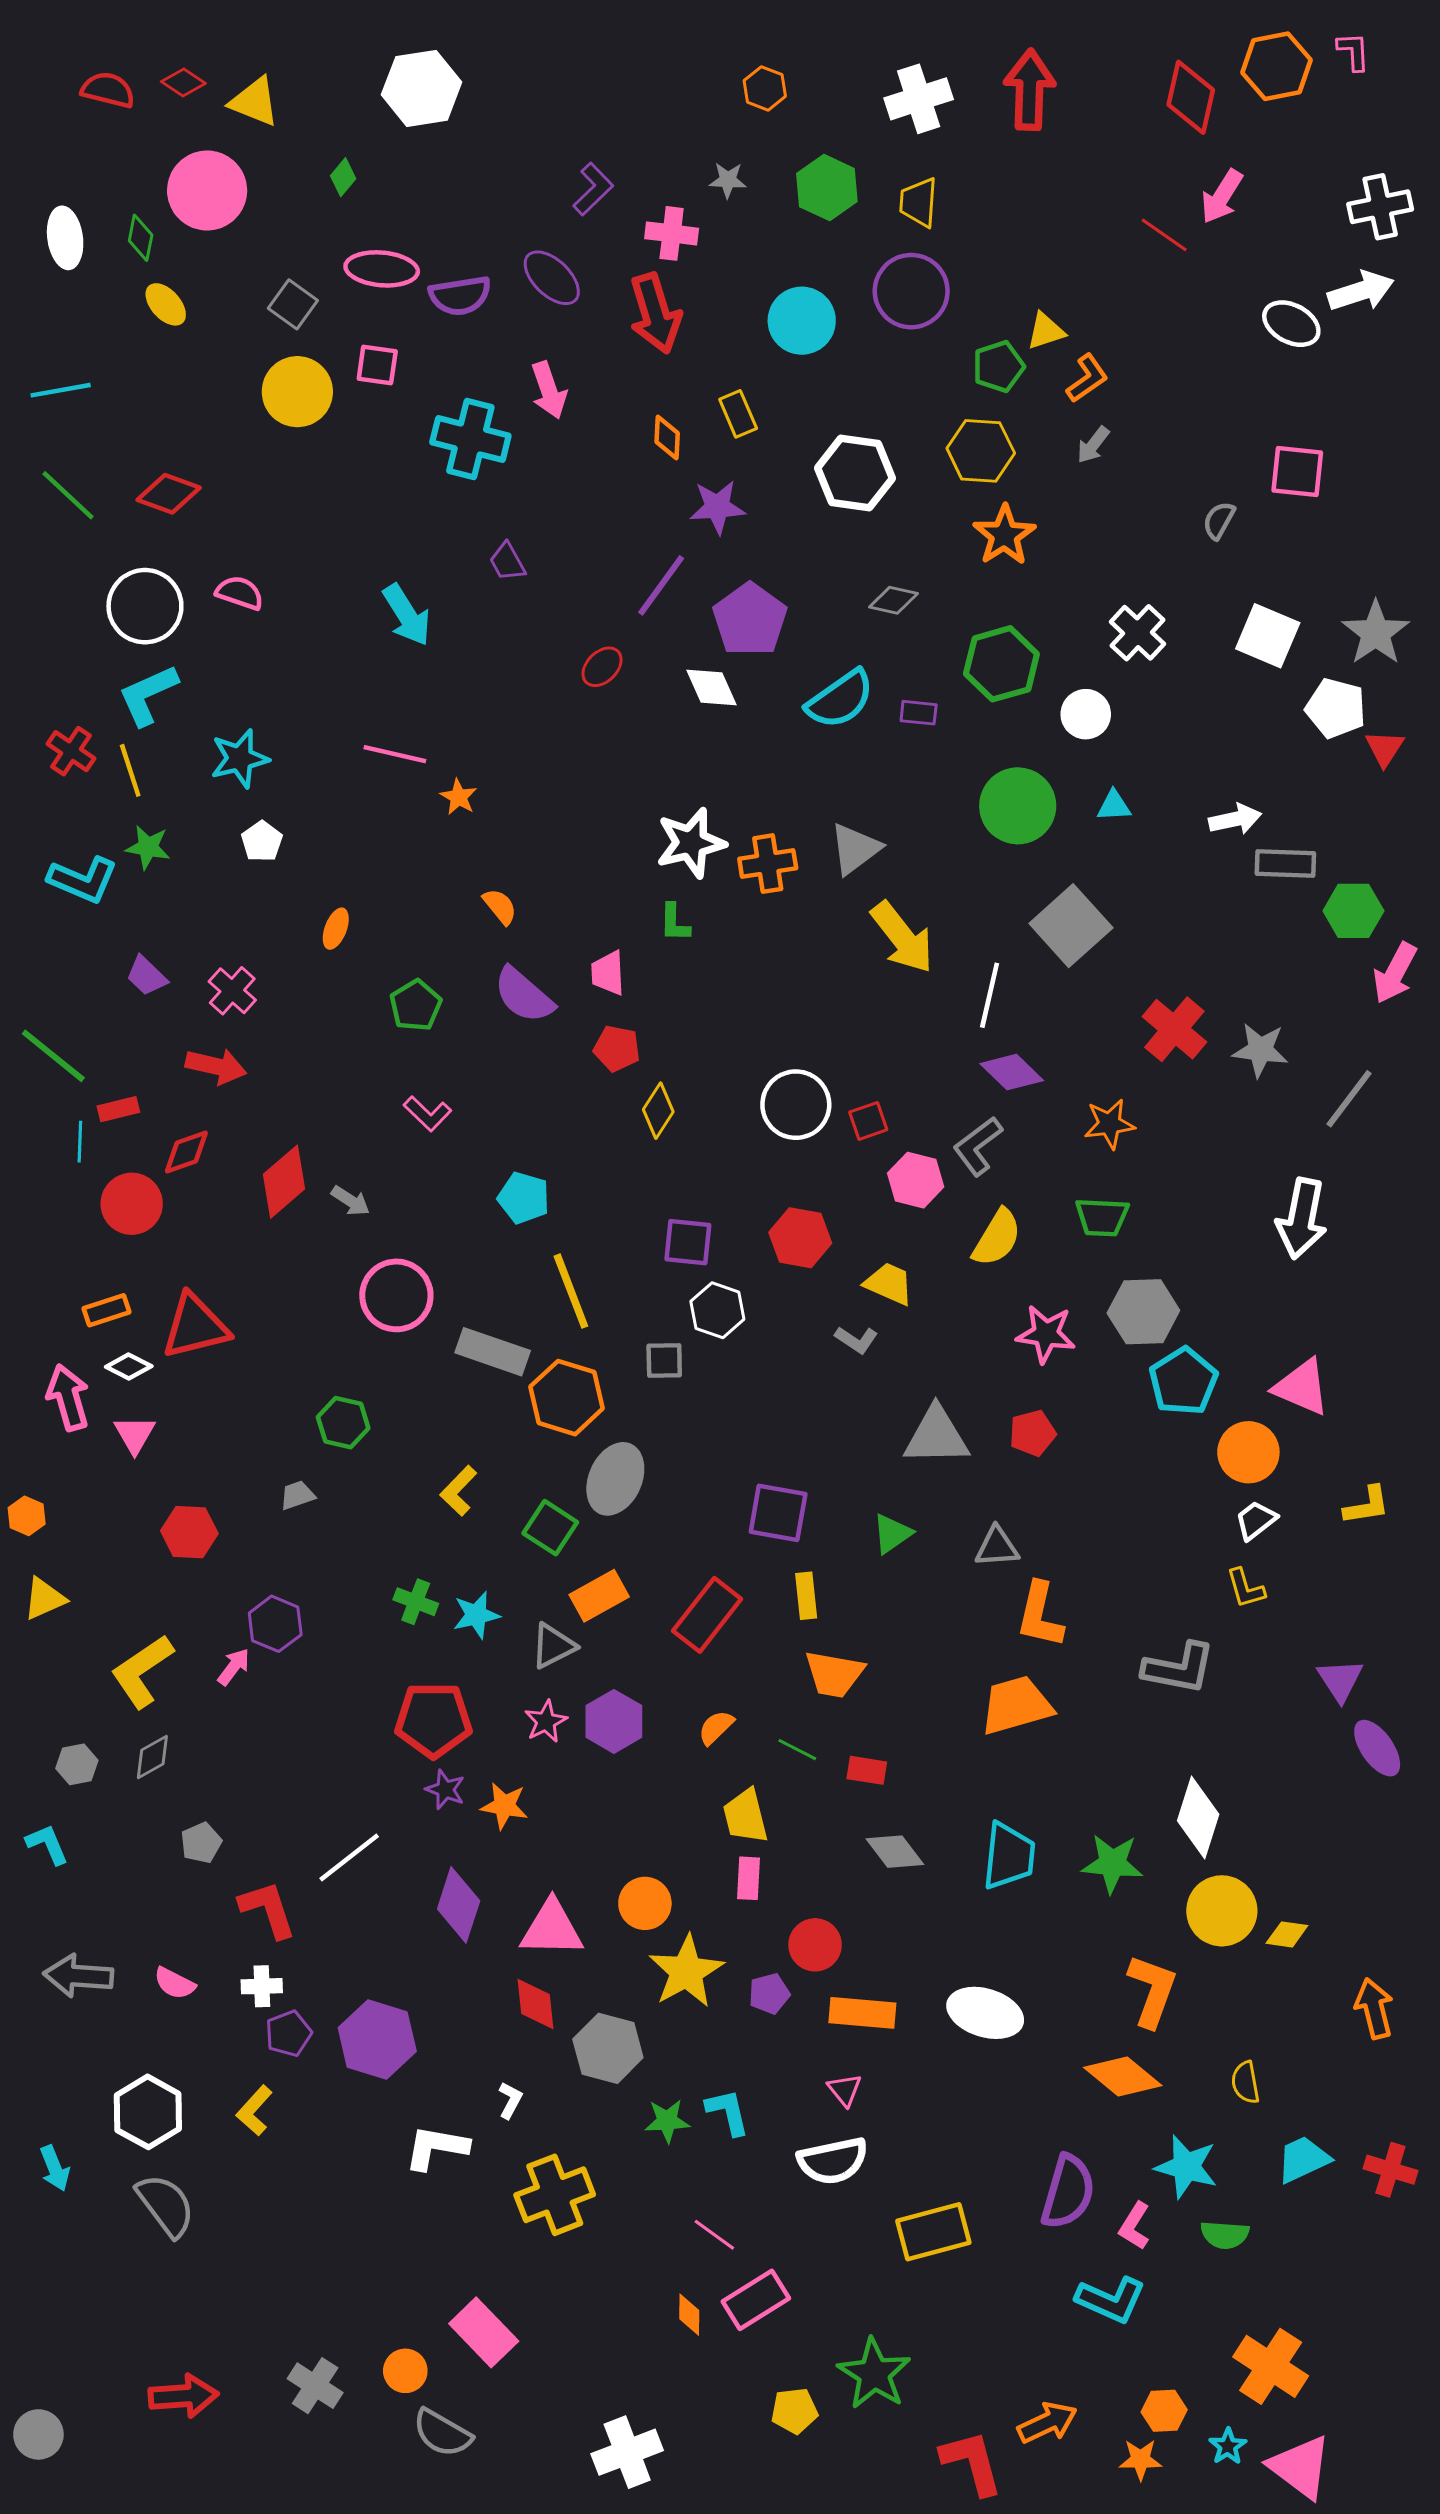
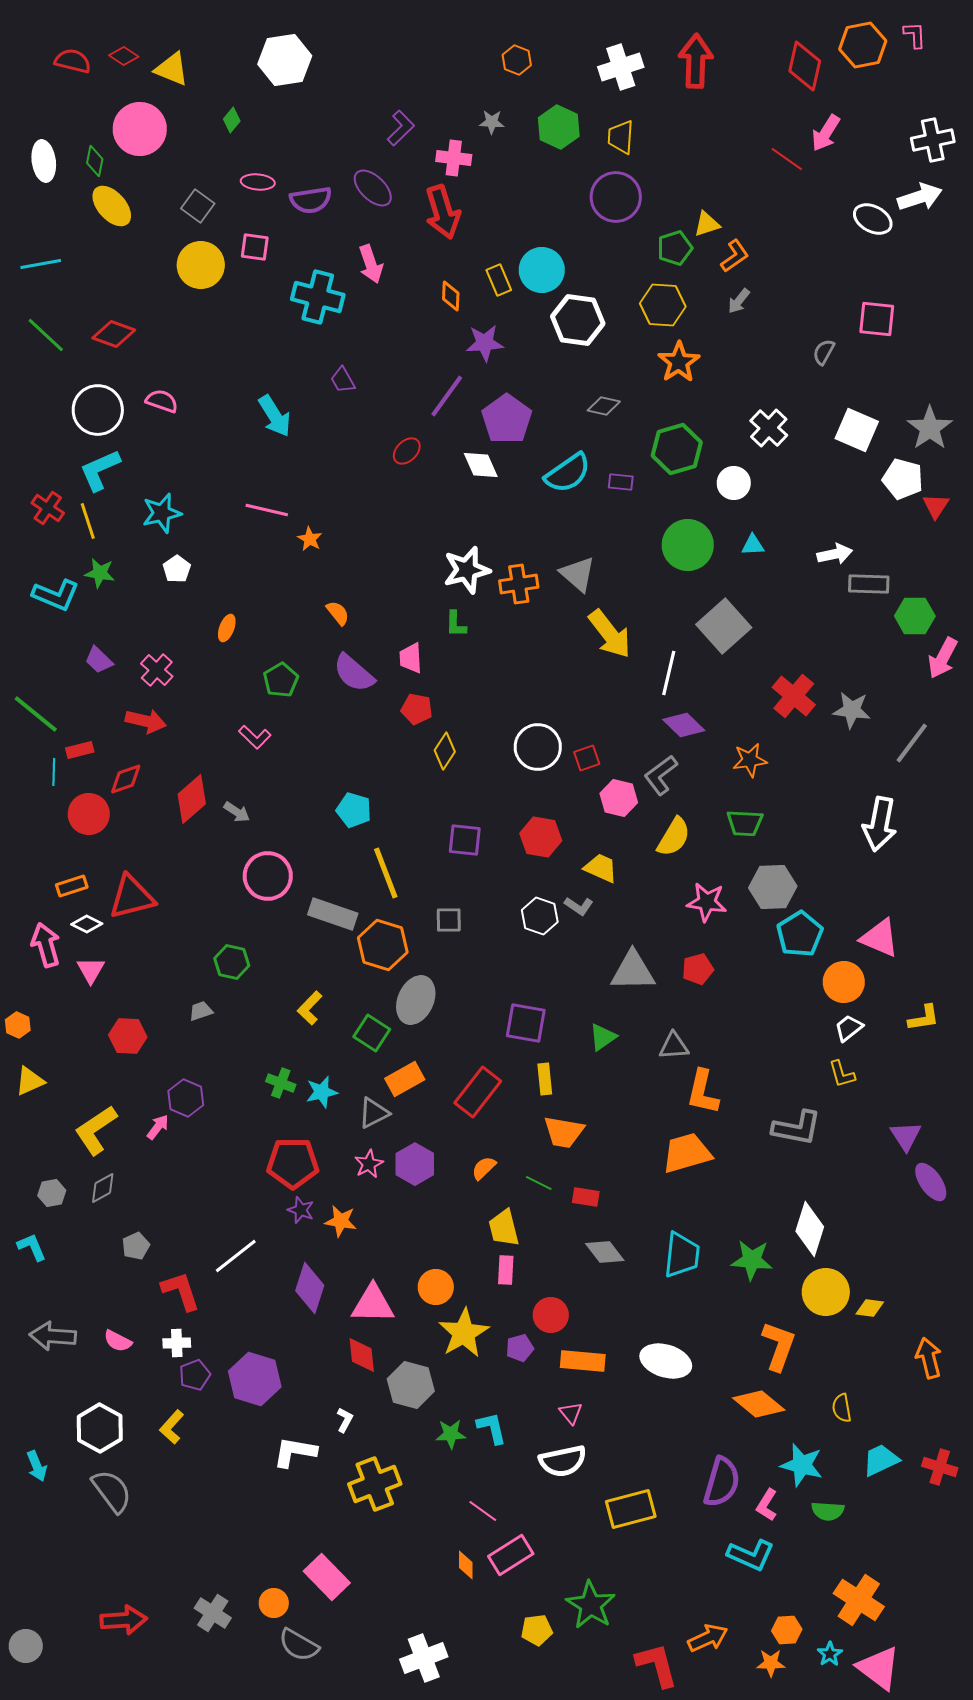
pink ellipse: (382, 269) -> (258, 182), size x0.7
yellow ellipse: (166, 304) -> (112, 206), size x1.4
cyan circle: (802, 321) -> (542, 270), moved
gray triangle: (855, 849) -> (578, 574), turned -42
pink L-shape: (427, 1114) -> (255, 737), moved
white hexagon: (717, 1310) -> (540, 916), moved

